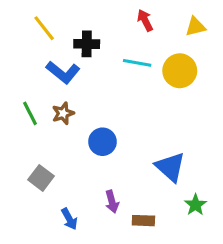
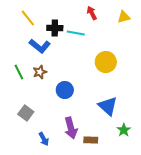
cyan line: (137, 63) -> (76, 33), moved
yellow circle: (180, 71) -> (106, 62), moved
purple arrow: (112, 202) -> (71, 128), size x1.5

